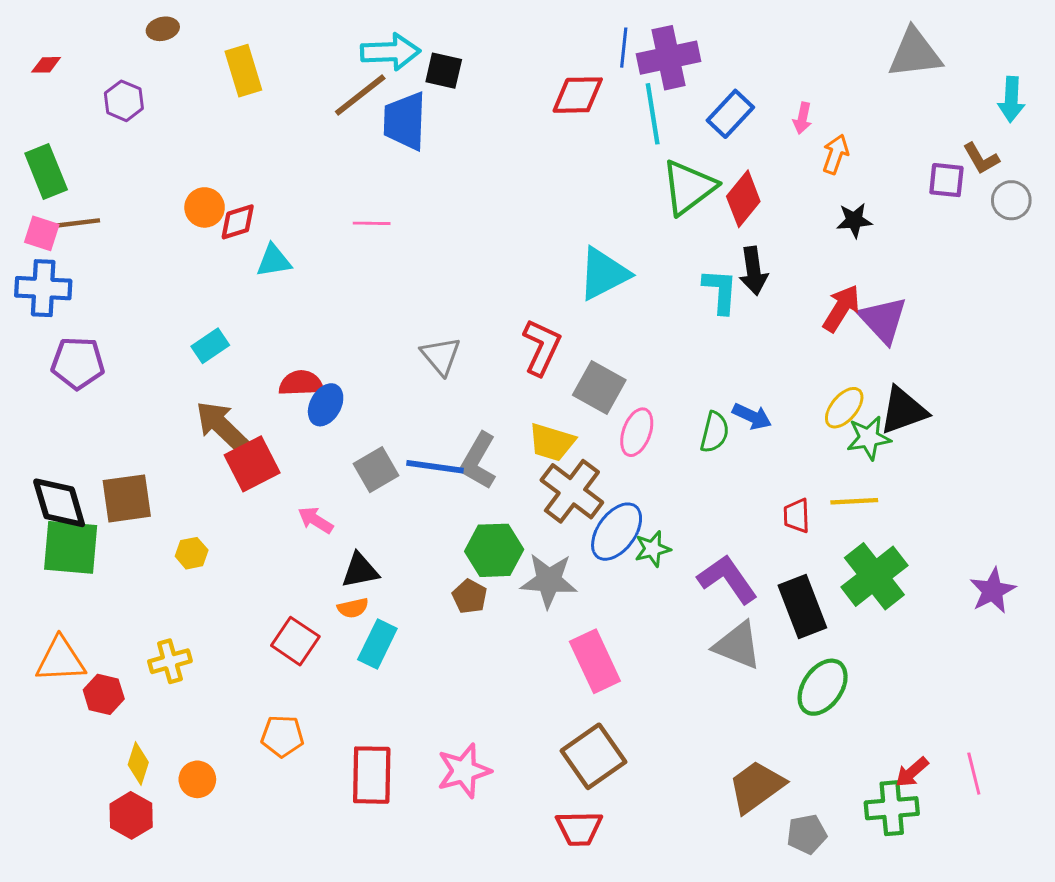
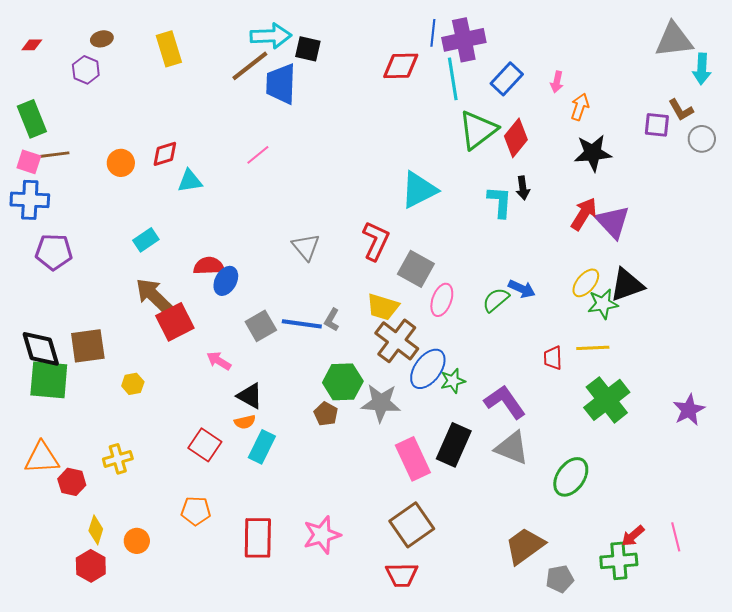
brown ellipse: (163, 29) -> (102, 39), moved
gray triangle: (915, 53) -> (674, 40), moved
orange circle: (205, 207) -> (121, 163), moved
black star: (854, 220) -> (593, 153), size x1.5
pink line: (372, 223) -> (258, 155), turned -40
black arrow: (753, 271) -> (523, 188), size x0.7
green semicircle: (715, 432) -> (496, 300), turned -144
gray L-shape: (478, 461) -> (332, 320), size x0.6
black triangle: (360, 570) -> (250, 396), turned 40
black rectangle: (802, 606) -> (454, 445), moved, turned 45

